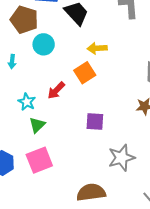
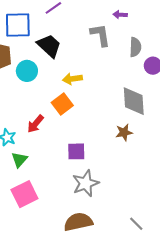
cyan circle: (44, 44) -> (27, 71), moved
gray star: (121, 158) -> (86, 183), moved

